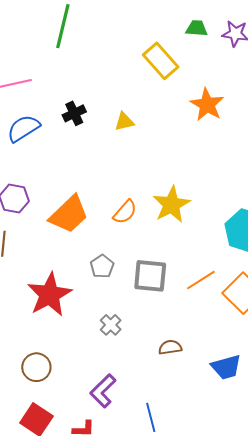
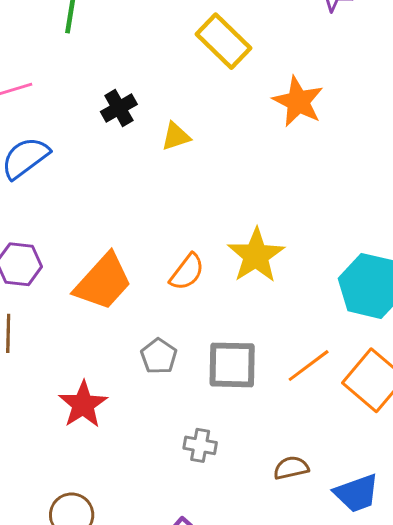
black cross: (74, 113) -> (119, 108), moved
red star: (50, 295) -> (83, 404), size x0.7
gray cross: (111, 325) -> (200, 445), moved, turned -30
brown semicircle: (170, 347) -> (291, 468), moved

